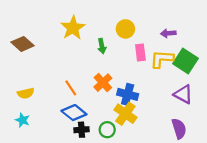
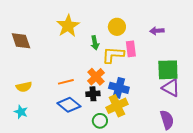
brown diamond: (23, 44) -> (21, 41), turned 30
yellow L-shape: (162, 59) -> (113, 55), moved
green square: (185, 61) -> (168, 70), moved, turned -35
orange line: (71, 88) -> (66, 82), turned -70
yellow cross: (125, 114) -> (117, 106), turned 30
black cross: (81, 130) -> (93, 94), moved

